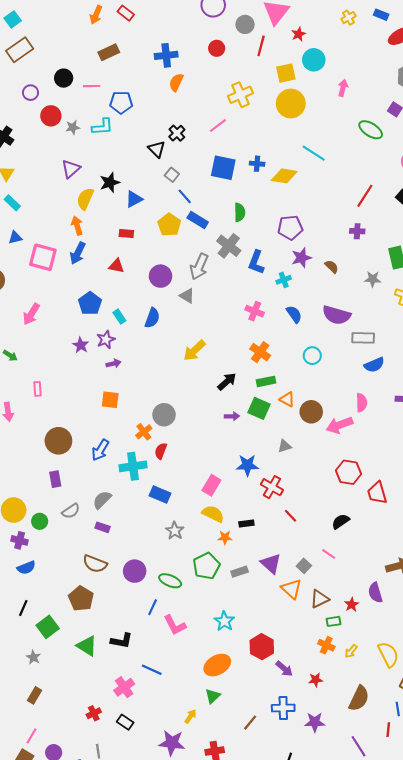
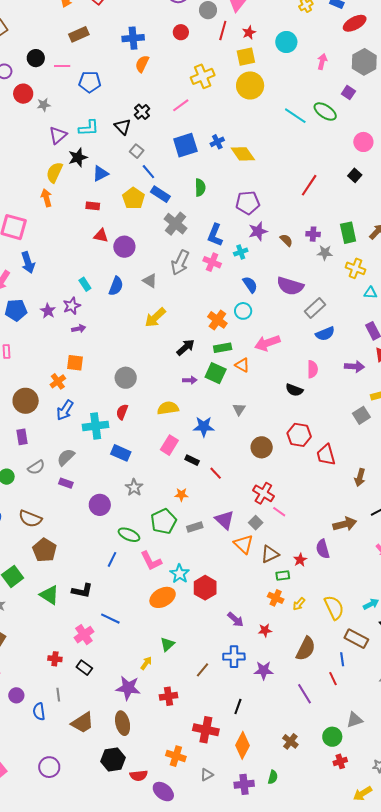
red star: (299, 34) -> (249, 32), moved
cyan circle: (314, 60) -> (286, 42), moved
pink arrow: (343, 88) -> (322, 62), moved
cyan L-shape: (102, 127) -> (89, 128), moved
cyan line: (314, 153) -> (295, 116), moved
blue cross: (257, 164) -> (217, 142), turned -32
blue square: (223, 168) -> (185, 145), turned -30
purple triangle: (71, 169) -> (58, 135), moved
yellow diamond: (284, 176) -> (243, 154), turned 45
red line: (365, 196) -> (309, 185), moved
purple cross: (357, 231) -> (313, 234), moved
gray cross: (229, 246) -> (176, 224), moved
blue arrow: (78, 253) -> (28, 263), moved, turned -45
red triangle: (116, 266) -> (101, 236), moved
gray arrow: (199, 267) -> (180, 262), moved
gray triangle: (187, 296) -> (150, 281), moved
blue pentagon: (90, 303) -> (16, 310), moved, turned 30
pink cross: (255, 311) -> (212, 262), moved
gray rectangle: (363, 338) -> (315, 308), turned -45
cyan circle: (312, 356) -> (243, 311), moved
brown circle: (311, 412) -> (262, 447), moved
pink arrow: (339, 425) -> (267, 343), moved
orange cross: (144, 432) -> (58, 381), moved
gray triangle: (284, 446) -> (239, 409), turned -40
red cross: (272, 487) -> (263, 493), moved
yellow semicircle: (213, 514) -> (168, 408), moved, turned -35
red line: (290, 516) -> (216, 473), moved
black semicircle: (341, 521) -> (294, 390), moved, turned -126
black rectangle: (246, 524) -> (192, 460), moved, turned 32
brown semicircle: (95, 564) -> (30, 519), moved
purple circle: (135, 571) -> (100, 505), moved
pink L-shape: (175, 625) -> (151, 561), moved
red hexagon: (262, 647) -> (205, 588), moved
orange ellipse: (217, 665) -> (163, 597), moved
red cross: (94, 713) -> (55, 659), turned 32
red line: (388, 730) -> (333, 679), turned -32

